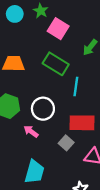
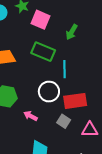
white circle: (43, 109) -> (49, 92), moved

